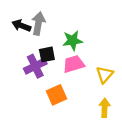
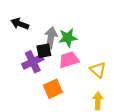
gray arrow: (38, 23) -> (51, 38), moved
yellow triangle: (105, 75) -> (98, 70), turned -30

